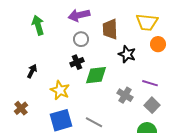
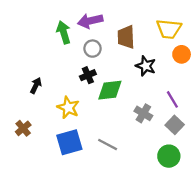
green arrow: (38, 25) -> (64, 32), moved
purple line: (150, 83) -> (172, 99), turned 42

